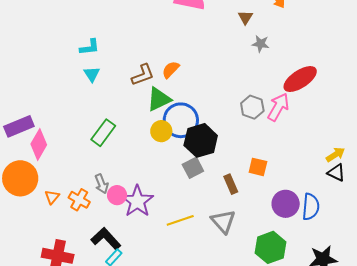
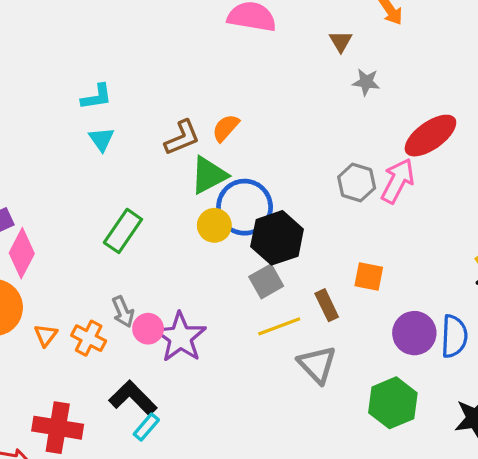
yellow line: (180, 220) -> (279, 326), moved

